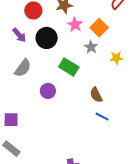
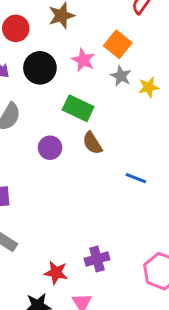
pink star: (75, 25) -> (83, 60), moved
gray star: (91, 47) -> (121, 76), moved
brown semicircle: (96, 95) -> (92, 143), moved

